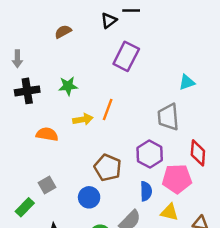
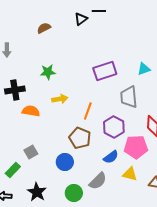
purple rectangle: (126, 56) -> (105, 71), moved, turned 45
black cross: (27, 91) -> (15, 90), moved
orange line: (108, 110) -> (88, 111), moved
blue semicircle: (146, 191) -> (111, 157), turned 56

